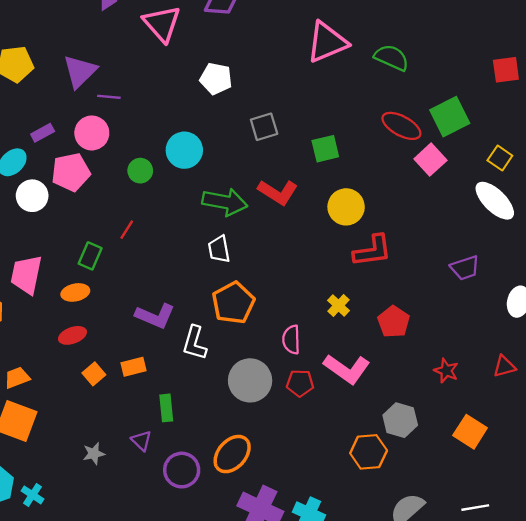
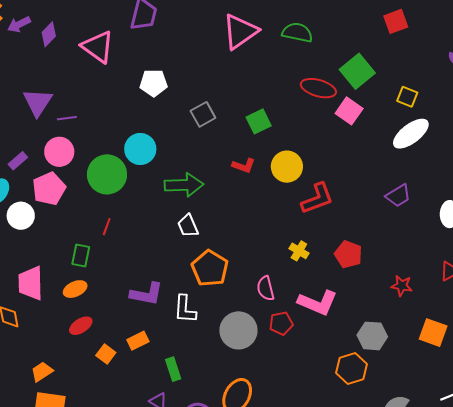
green circle: (140, 171) -> (107, 174), size x1.8
red L-shape: (278, 192) -> (244, 166), moved, size x0.7
white ellipse: (495, 201) -> (411, 134), turned -69

